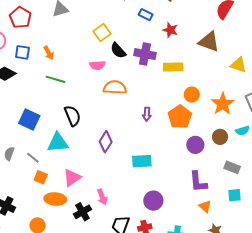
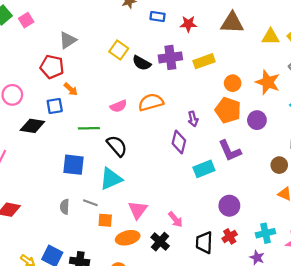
red pentagon: (20, 18) -> (52, 67), moved
blue square: (22, 52) -> (55, 106), moved
pink semicircle: (97, 65) -> (118, 106), moved
green line: (55, 79) -> (89, 128), moved
brown circle: (220, 137) -> (279, 165), moved
purple diamond: (106, 142) -> (179, 142), moved
purple circle: (195, 145) -> (257, 120), moved
purple L-shape: (198, 182) -> (230, 151), moved

